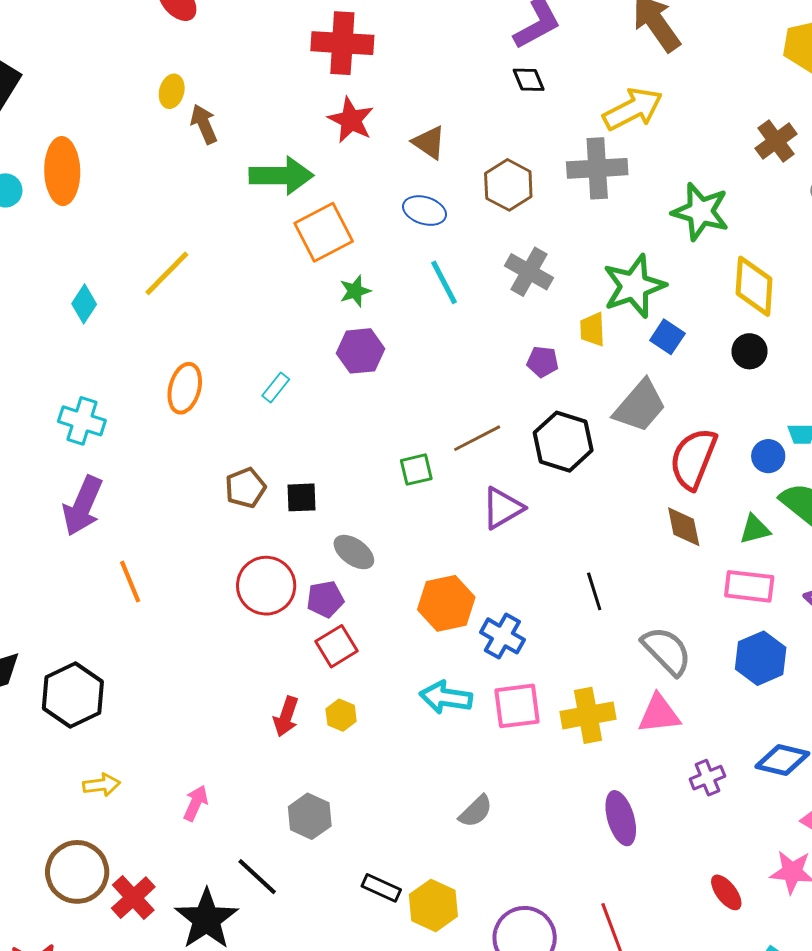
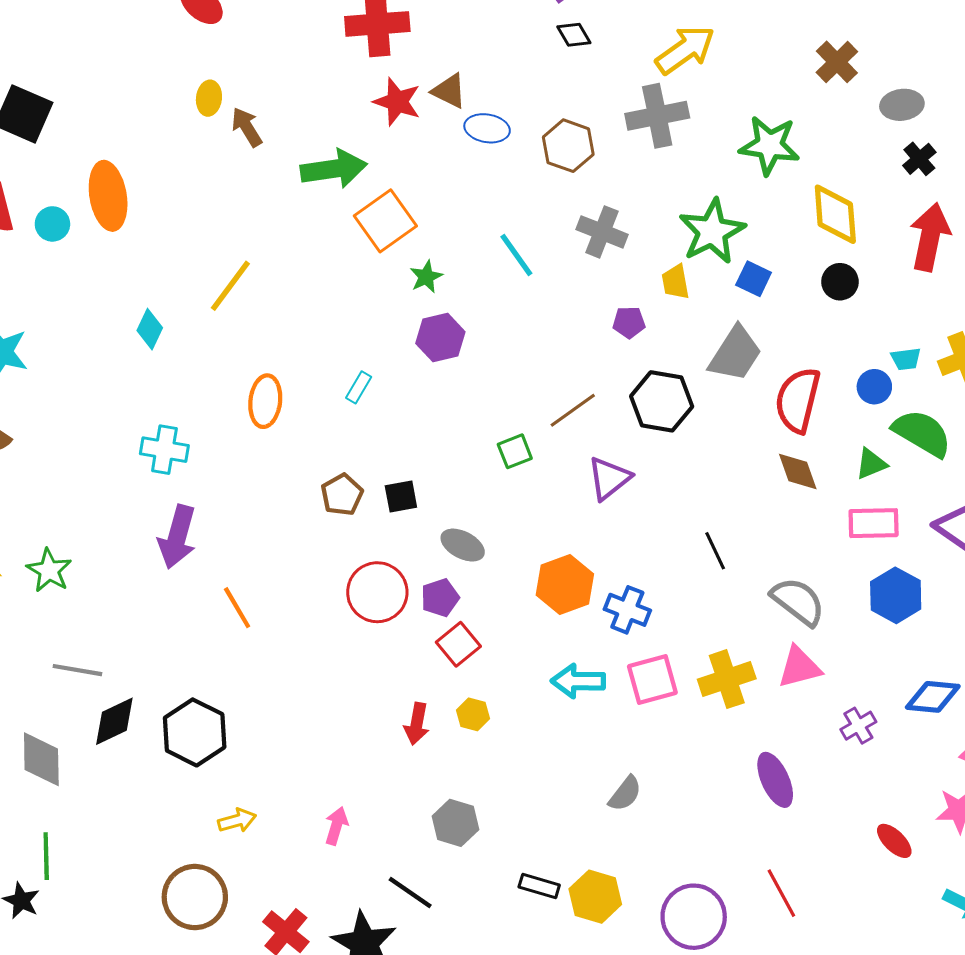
brown triangle: (429, 142) -> (449, 91), moved
blue ellipse: (425, 211) -> (487, 128), moved
brown circle: (77, 872) -> (195, 897), moved

